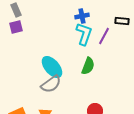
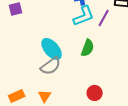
cyan L-shape: (84, 34) -> (84, 16), turned 50

